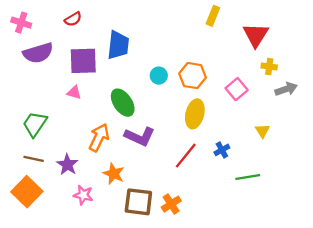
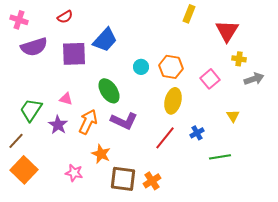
blue trapezoid: (118, 45) -> (105, 40), turned 36
pink triangle: (74, 92) -> (66, 99), moved
brown line: (34, 159) -> (16, 141), moved, turned -60
purple star: (67, 165) -> (58, 125), moved

